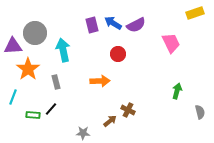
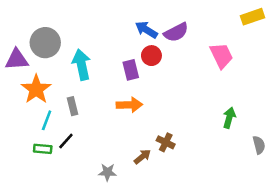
purple rectangle: (92, 25) -> (131, 70), moved
red circle: (118, 54) -> (151, 56), moved
cyan line: (13, 97) -> (47, 120), moved

